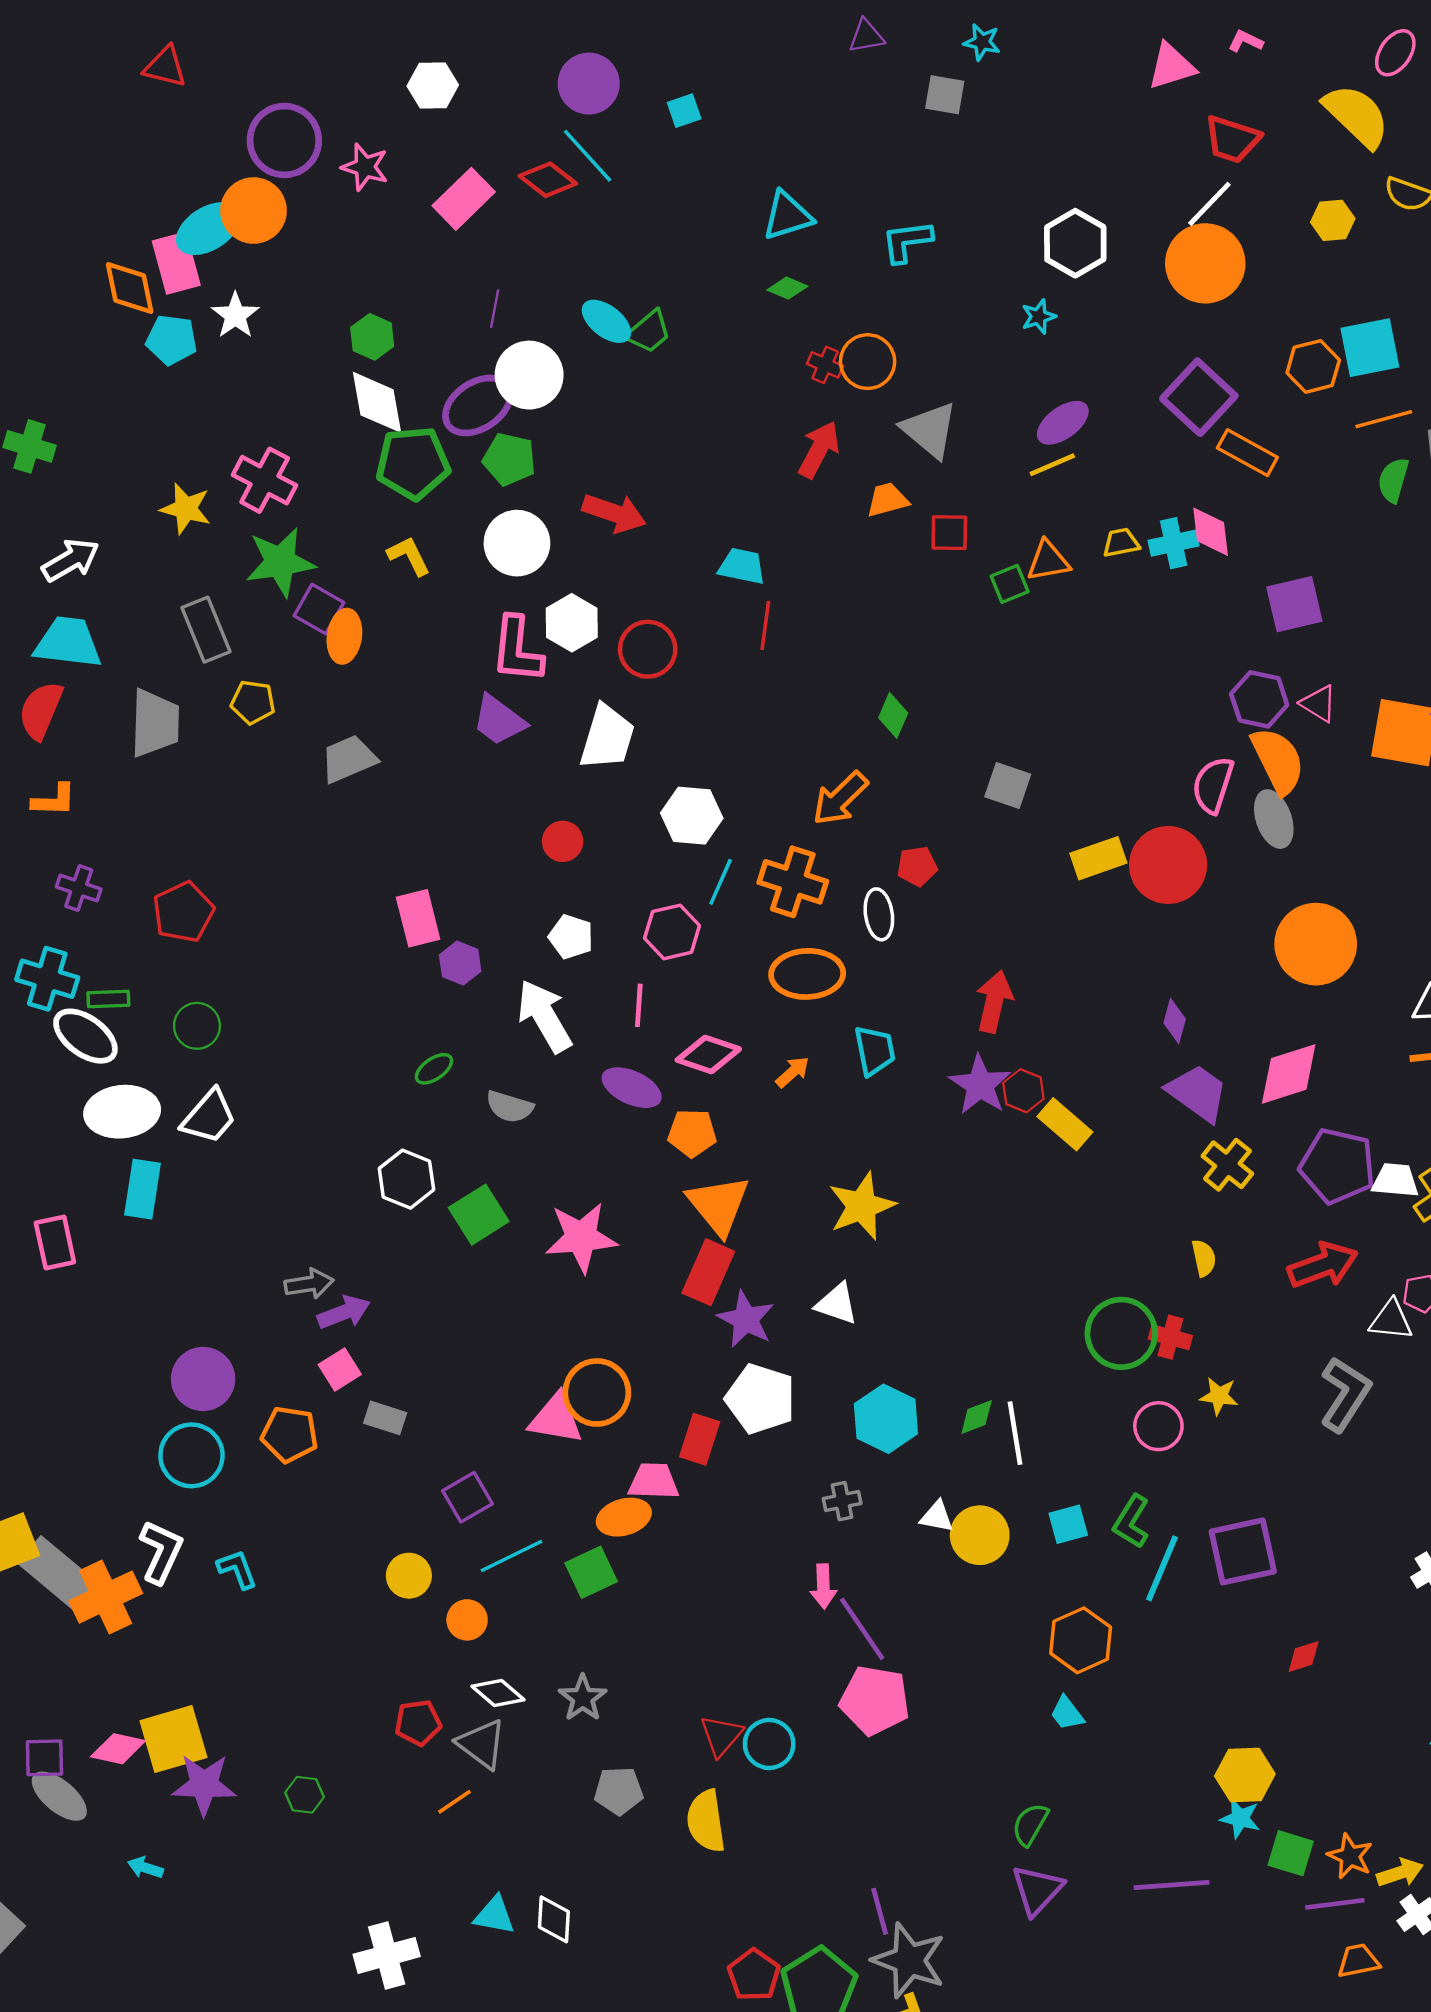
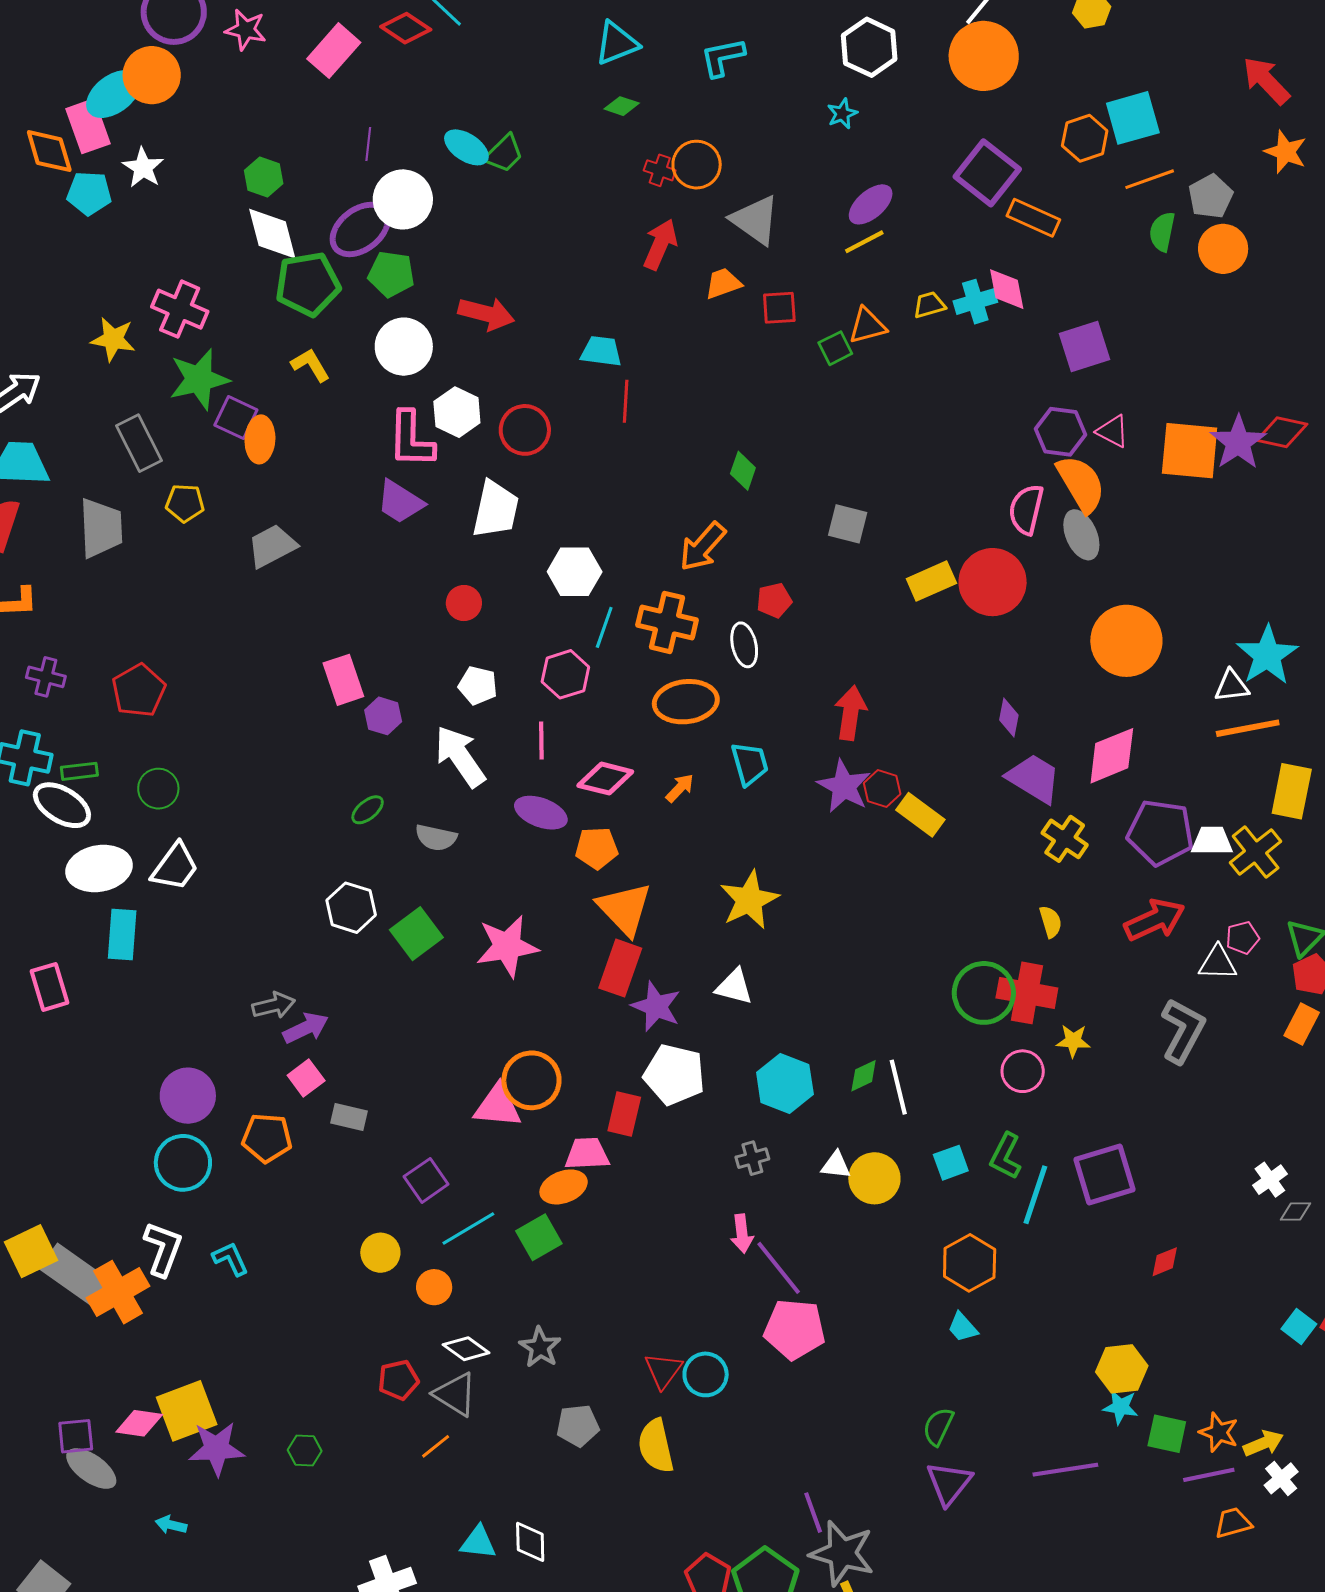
red cross: (1170, 1337) -> (1027, 993), size x1.6

